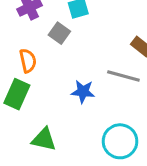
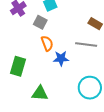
orange semicircle: (28, 61) -> (47, 43), moved

